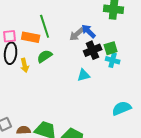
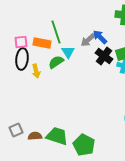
black cross: (93, 50) -> (104, 56), turned -30
cyan triangle: (84, 75) -> (68, 52), moved, turned -48

